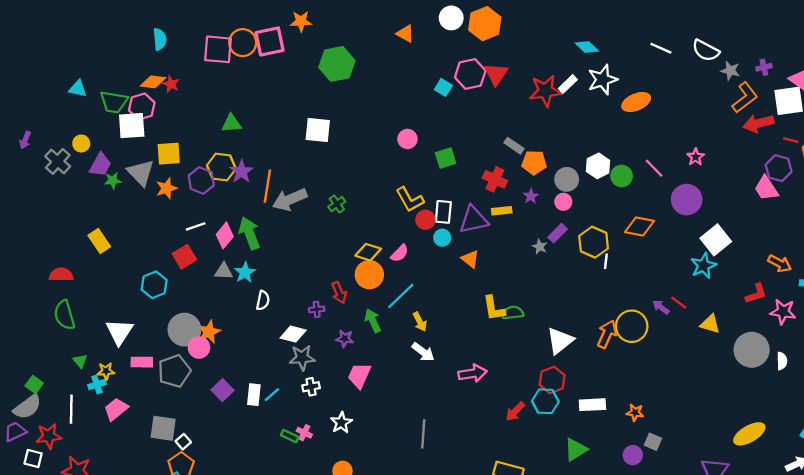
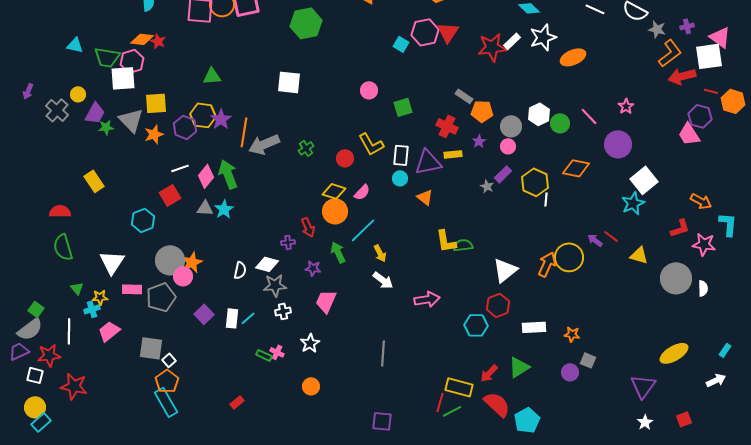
red circle: (425, 220) -> (345, 158), moved
white semicircle: (263, 300) -> (240, 270), moved
cyan hexagon: (545, 401) -> (476, 325), moved
red arrow: (515, 411) -> (489, 373), moved

